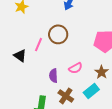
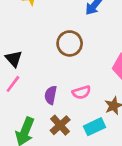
pink line: (38, 45) -> (13, 84), moved

